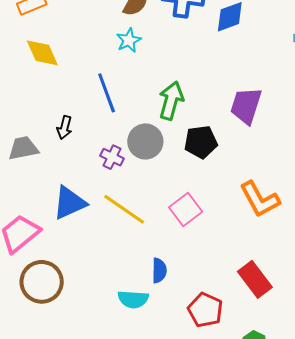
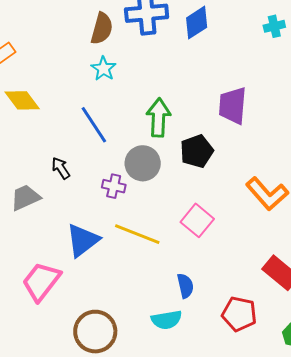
black arrow: (64, 128) -> (61, 168), turned 145
brown circle: (42, 282) -> (95, 332), moved

